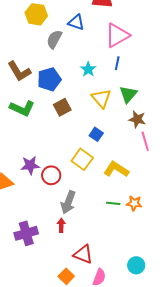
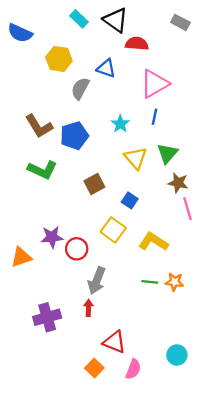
brown square: (62, 107) -> (94, 184), moved

